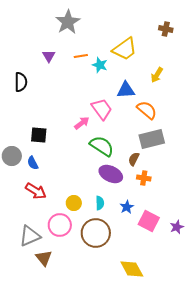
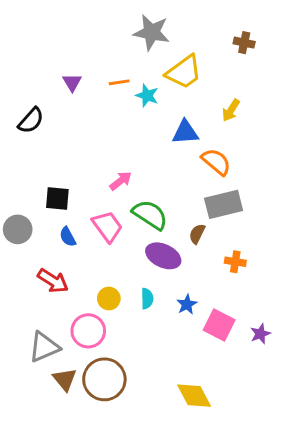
gray star: (68, 22) -> (151, 32), moved, turned -30
black semicircle: (21, 82) -> (31, 121), turned 42
pink trapezoid: (102, 109) -> (107, 226), moved
blue semicircle: (33, 163) -> (68, 237), moved
orange cross: (144, 178) -> (235, 262), moved
brown circle: (96, 233) -> (104, 379), moved

